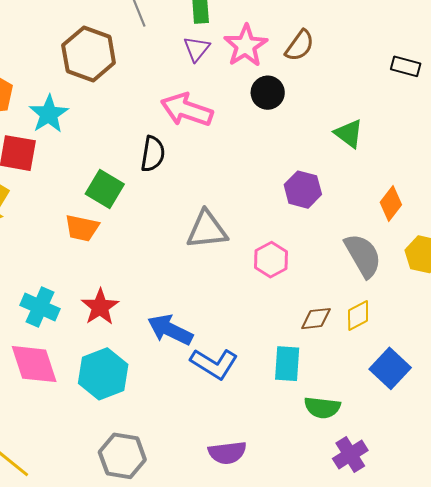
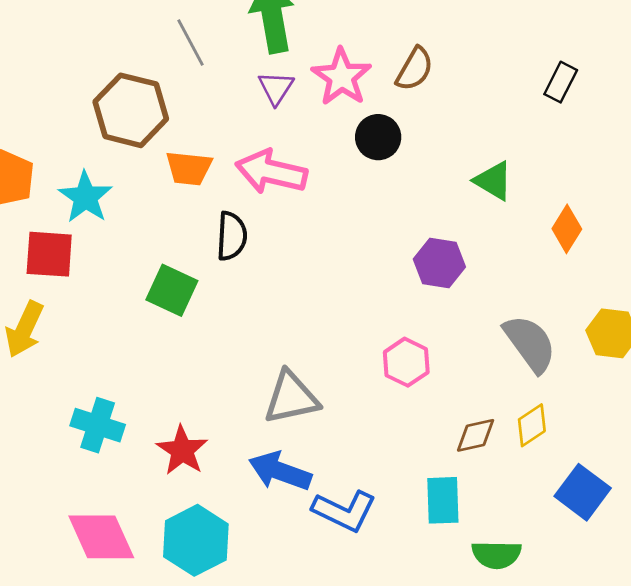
black rectangle: (406, 66) -> (561, 82), turned -72
orange diamond: (391, 203) -> (567, 229), moved
orange trapezoid: (82, 228) -> (189, 168), moved
gray triangle: (207, 230) -> (291, 398), moved
cyan cross: (40, 307) -> (98, 425), moved

